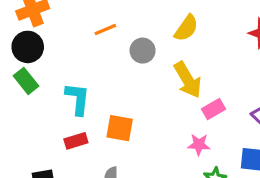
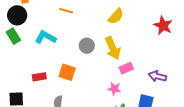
orange line: (105, 29) -> (66, 11), turned 32
gray circle: (143, 51) -> (87, 46), moved
cyan L-shape: (78, 99) -> (46, 37), moved, turned -75

